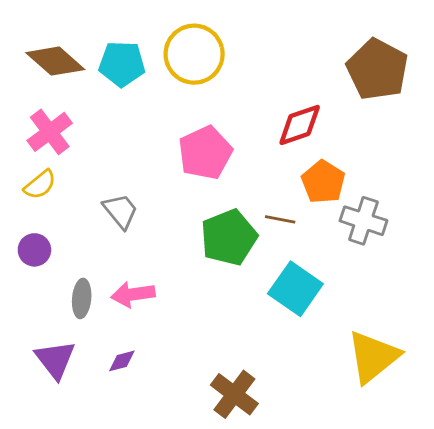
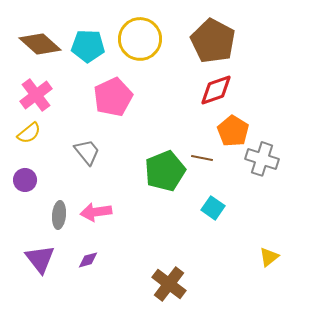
brown pentagon: (377, 69) -> (213, 41), moved
pink pentagon: (205, 153) -> (113, 97), moved
cyan square: (295, 289) -> (213, 208), size x0.6
yellow triangle: (373, 357) -> (269, 257), size x0.5

